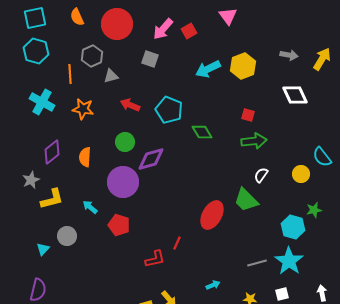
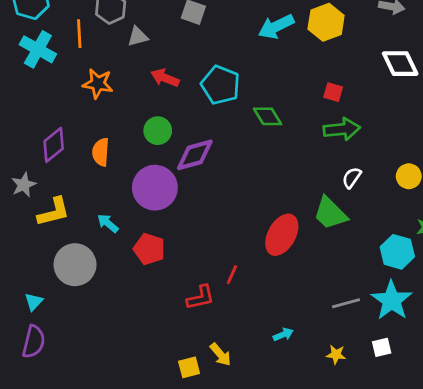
cyan cross: (42, 102) -> (38, 49), moved
gray circle: (67, 236) -> (75, 265), size x1.5
cyan triangle: (43, 249) -> (34, 302), moved

